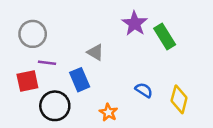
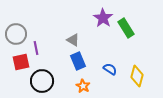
gray circle: (33, 34) -> (16, 34), moved
purple line: (47, 63) -> (36, 48), turned 72
blue rectangle: (80, 80) -> (78, 61), moved

